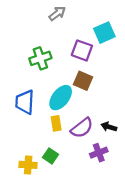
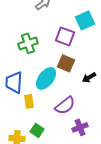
yellow rectangle: (56, 123) -> (29, 101), moved
black arrow: (109, 127) -> (89, 77), moved, turned -48

